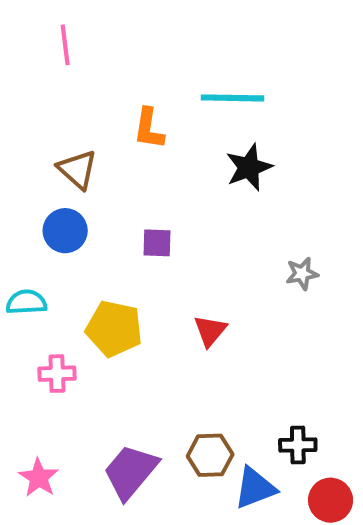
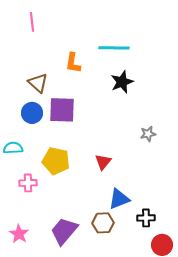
purple square: (157, 243) -> (62, 110), moved, size x1.8
blue triangle: (255, 488) -> (119, 199), moved

